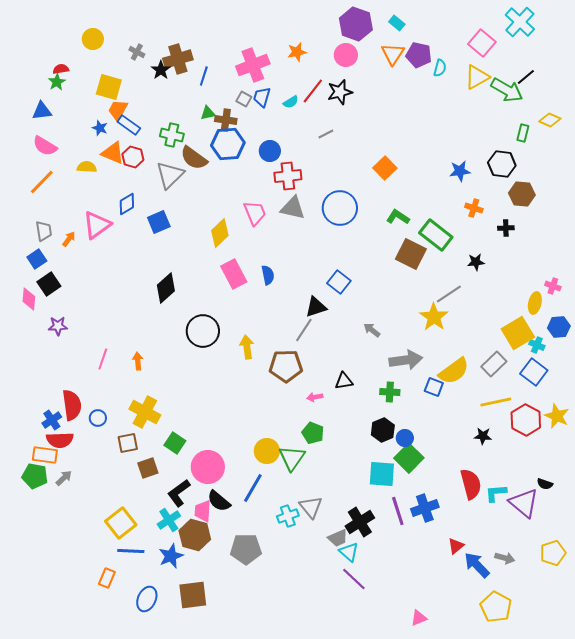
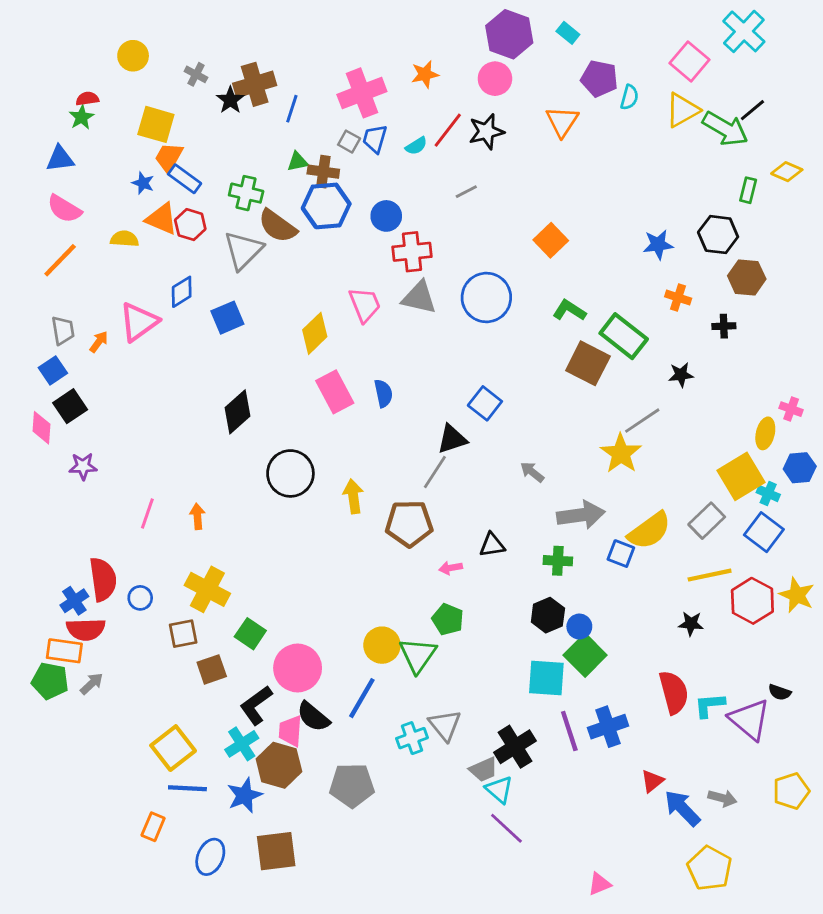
orange triangle: (393, 54) -> (562, 122), moved

